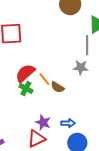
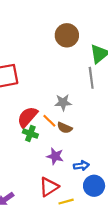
gray star: (81, 67) -> (63, 102), moved
purple star: (43, 122) -> (55, 156), moved

